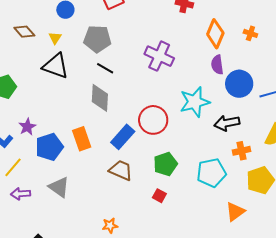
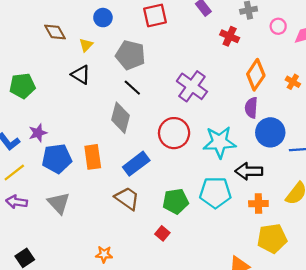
black triangle: (56, 66) -> (81, 75), size x0.7
red circle: (153, 120) -> (174, 133), moved
cyan pentagon: (211, 173) -> (215, 193), moved

